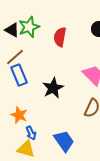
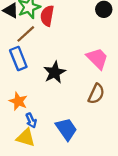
red semicircle: (60, 37) -> (47, 16), moved
brown line: (15, 57) -> (26, 34), moved

